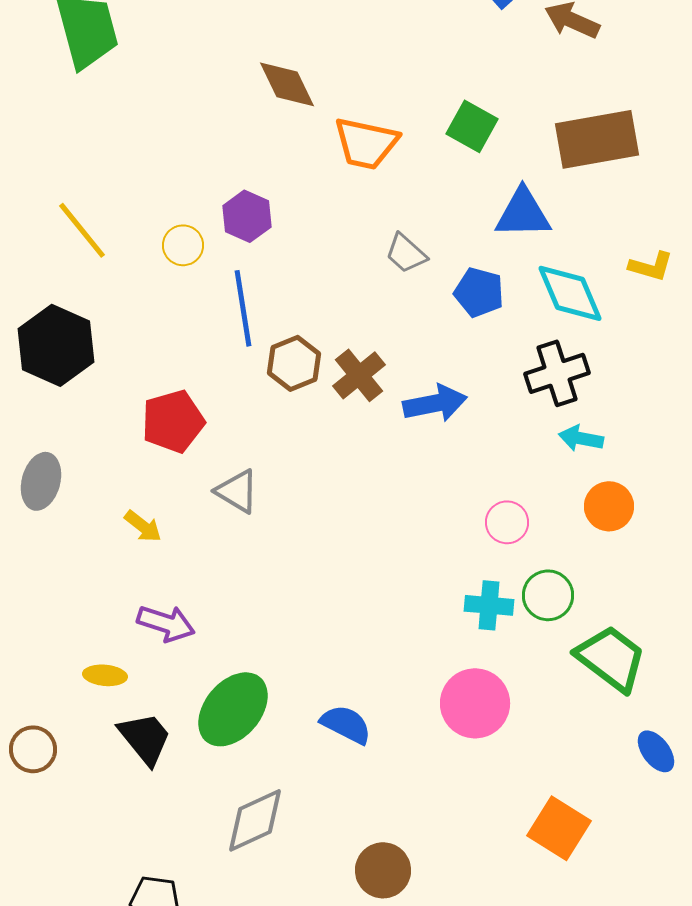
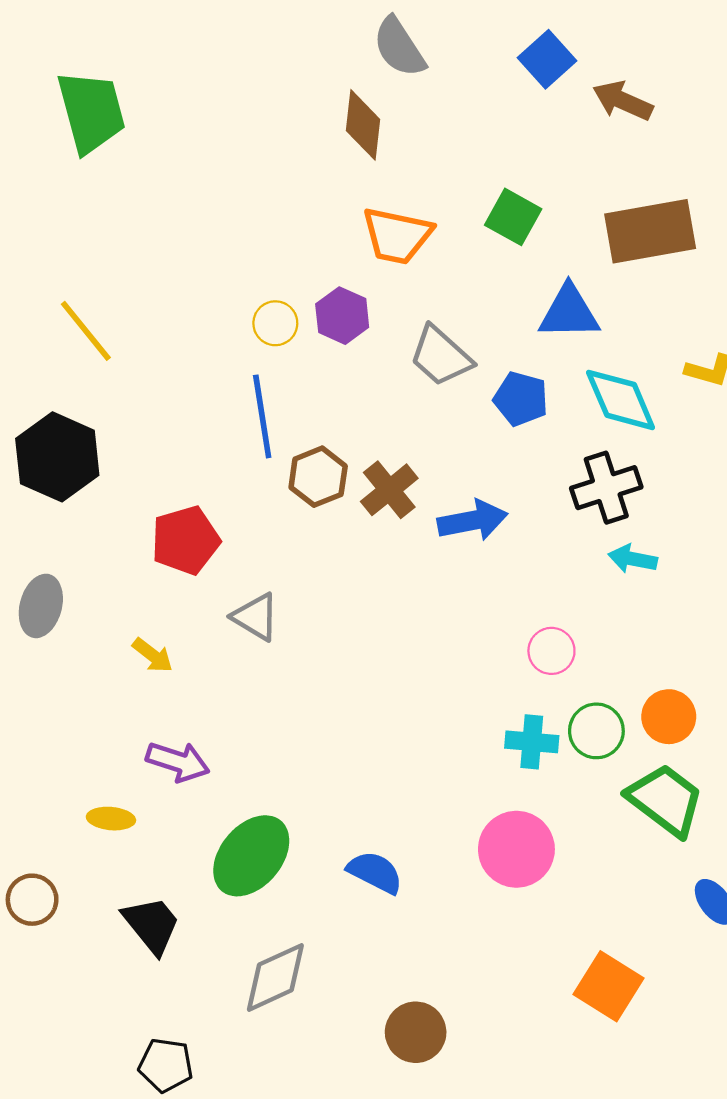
brown diamond: (287, 84) -> (363, 125), moved, turned 32
purple hexagon: (247, 216) -> (342, 316), moved
yellow circle: (183, 245) -> (275, 323), moved
gray trapezoid: (406, 253) -> (441, 356), size x1.4
orange circle: (609, 506) -> (669, 717), moved
black trapezoid: (145, 738) -> (152, 925), moved

